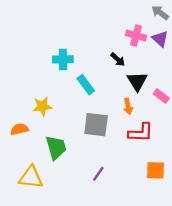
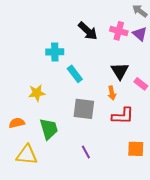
black arrow: (118, 59) -> (88, 31), moved, size x1.5
orange semicircle: (19, 129) -> (17, 123), moved
purple line: (98, 174) -> (86, 152), turned -64

